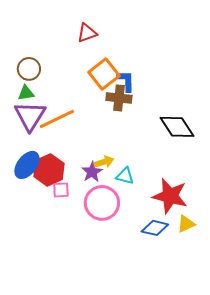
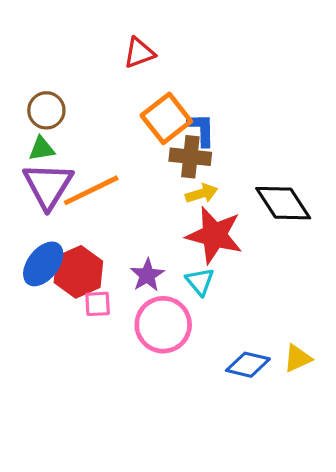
yellow arrow: (104, 162) -> (202, 194), moved
cyan triangle: (125, 176) -> (200, 282), turned 36
red star: (170, 196) -> (214, 235), moved

